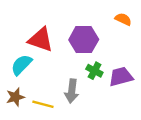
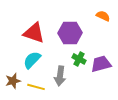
cyan semicircle: (21, 65) -> (32, 60), moved

